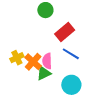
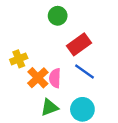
yellow cross: (17, 58) -> (19, 59), moved
green triangle: (44, 73) -> (49, 107), moved

